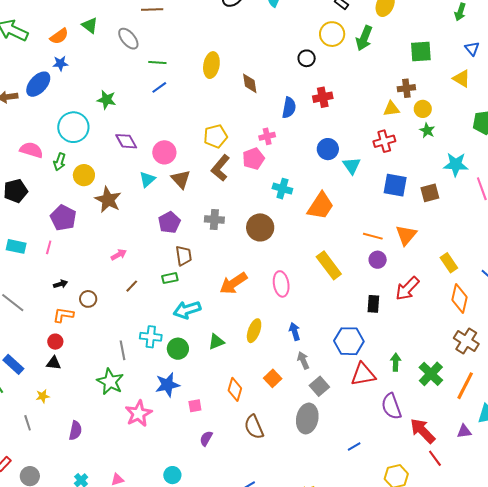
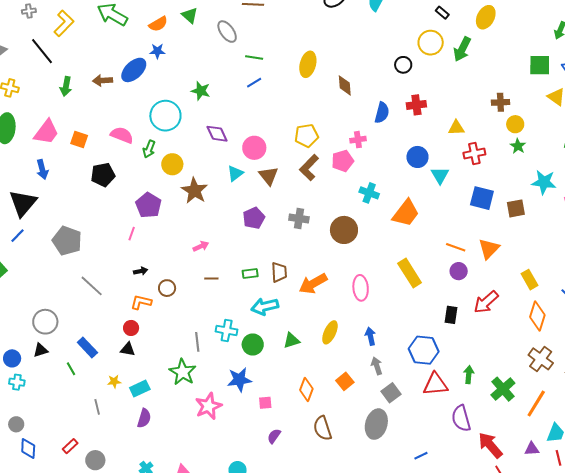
green square: (421, 52) -> (540, 65), moved
yellow triangle: (391, 109) -> (456, 128), moved
cyan rectangle: (16, 246) -> (140, 388), moved, turned -42
brown trapezoid: (184, 256) -> (279, 272), moved
brown line: (132, 286) -> (211, 279), turned 40

